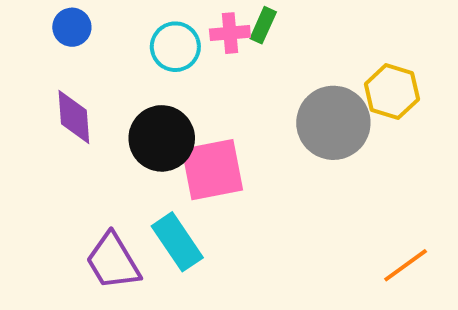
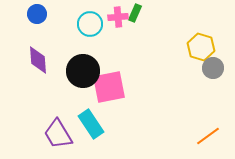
gray circle: (333, 123) -> (213, 68), moved, size x0.6

